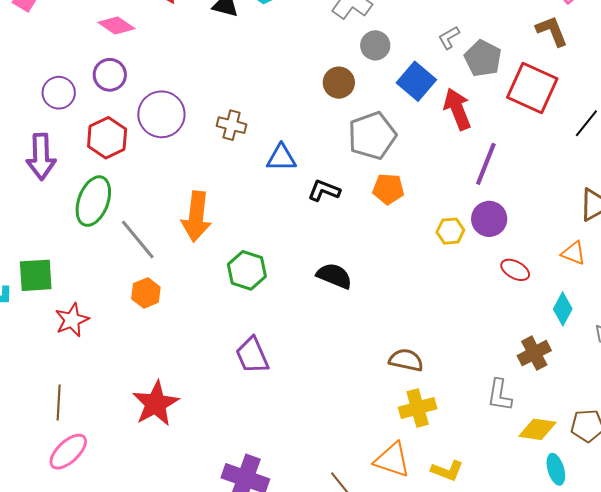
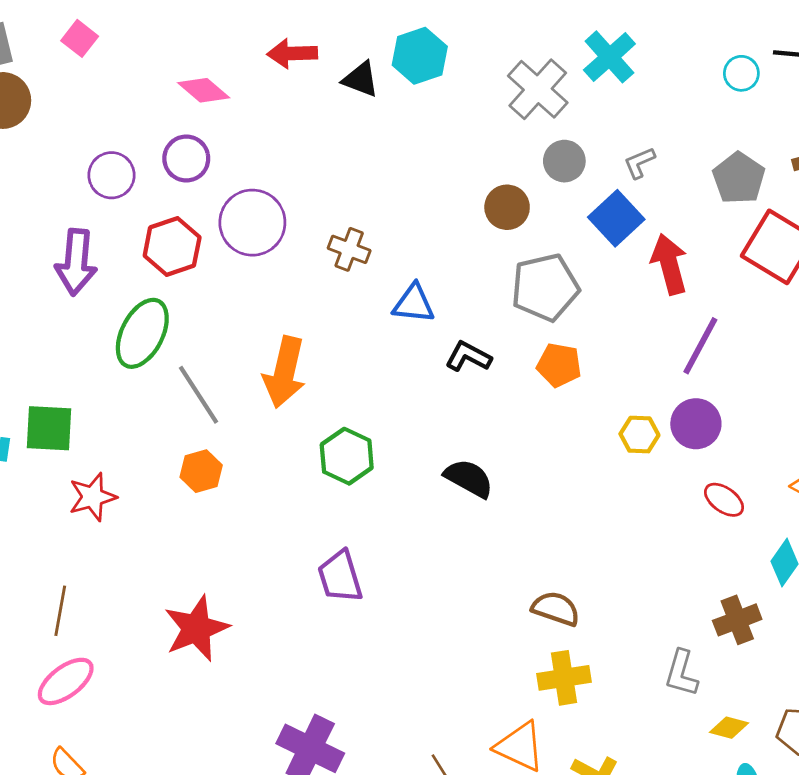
gray L-shape: (449, 38) -> (639, 163), moved
gray pentagon: (483, 58) -> (739, 178), moved
yellow diamond: (537, 429) -> (729, 728), size x0.7

